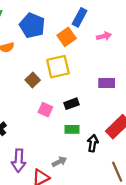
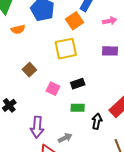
brown square: (33, 80) -> (29, 70), moved
purple rectangle: (107, 83) -> (110, 51), moved
purple arrow: (19, 161) -> (37, 127), moved

